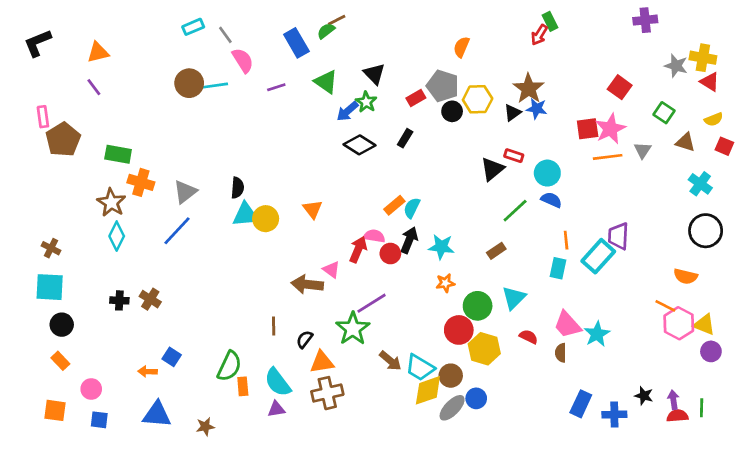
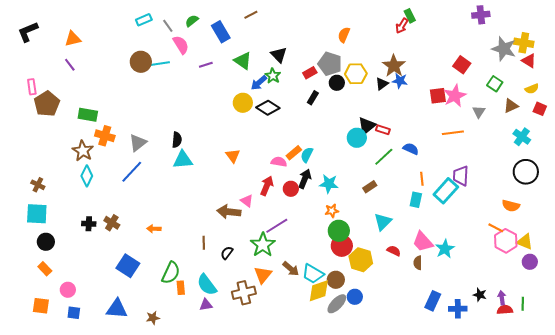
green semicircle: (326, 31) -> (192, 21), moved
gray star: (676, 66) -> (504, 49), size x1.4
black rectangle: (405, 138) -> (313, 98), moved
brown triangle: (685, 142) -> (511, 106), turned -42
red rectangle: (514, 156) -> (383, 130), moved
orange line: (608, 157) -> (453, 133), moved
cyan circle: (547, 173) -> (357, 138), moved
yellow circle: (266, 219) -> (243, 103), moved
pink semicircle: (374, 236) -> (279, 162), moved
green circle: (478, 306) -> (339, 231), moved
blue square: (172, 357) -> (128, 266), size x1.6
orange triangle: (322, 362) -> (263, 275), moved, turned -42
orange arrow: (148, 372) -> (154, 229), moved

